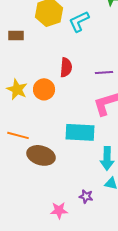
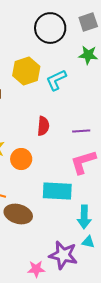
orange circle: (44, 89) -> (21, 159), moved
purple star: (86, 196) -> (63, 255), size x2.0

